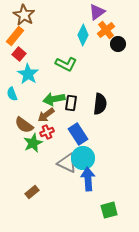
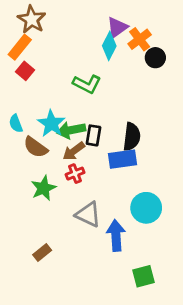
purple triangle: (97, 12) -> (117, 27), moved
cyan star: (28, 74) -> (51, 124), moved
brown arrow: (46, 115) -> (74, 151), moved
brown semicircle: (24, 125) -> (36, 147), moved
red cross: (47, 132) -> (75, 174), moved
blue rectangle: (78, 134) -> (122, 159), moved, turned -65
cyan circle: (83, 158) -> (146, 208), moved

